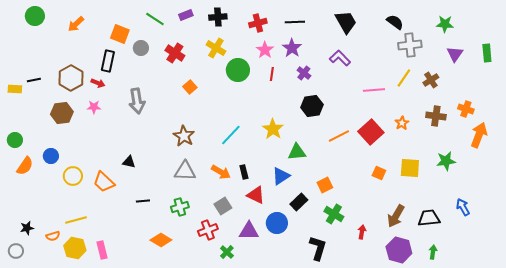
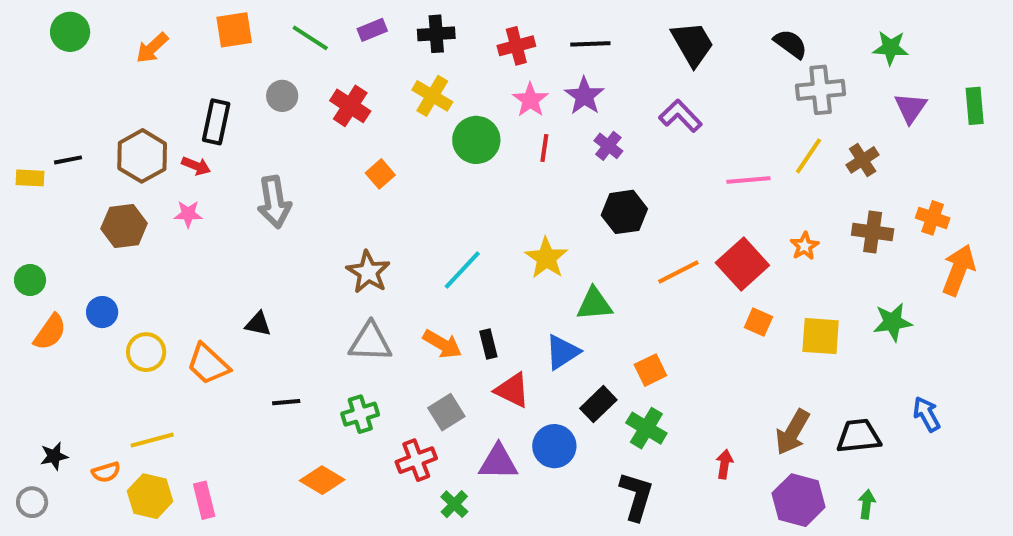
orange square: (120, 34) -> (234, 30), moved, turned -30
orange square: (379, 173) -> (758, 322), moved
green cross: (334, 214) -> (646, 428), moved

